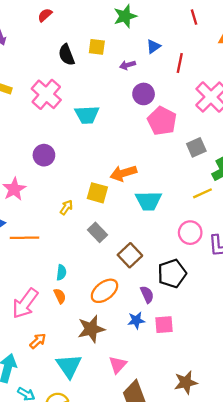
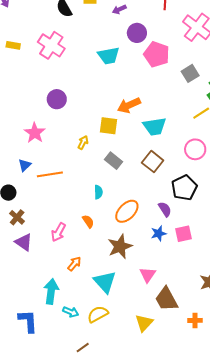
cyan trapezoid: (87, 115) -> (109, 56), moved
brown square: (130, 255) -> (153, 162), moved
cyan semicircle: (61, 272) -> (98, 192), moved
pink arrow: (25, 303) -> (58, 232), size x0.7

